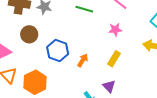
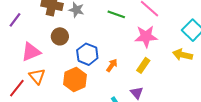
pink star: (115, 30) -> (146, 37), size x1.6
orange hexagon: (35, 82) -> (75, 79), moved

